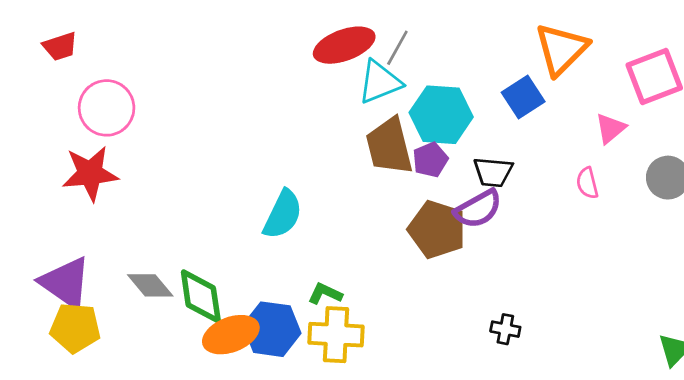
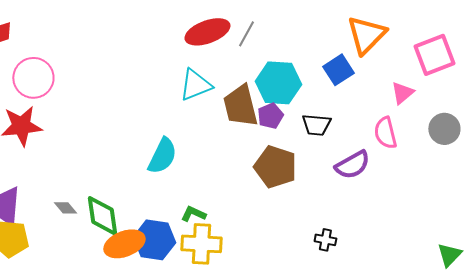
cyan triangle: (380, 82) -> (195, 85), moved
pink semicircle: (587, 183) -> (385, 133), size x1.4
purple semicircle: (478, 209) -> (352, 165), moved
gray diamond: (150, 285) -> (65, 208), size x0.7

